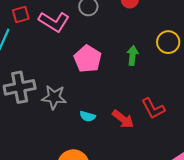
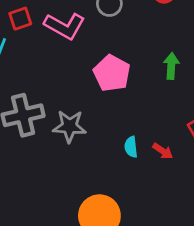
cyan semicircle: (88, 116) -> (131, 147), moved, turned 70
red arrow: (123, 119) -> (163, 151), size x0.7

